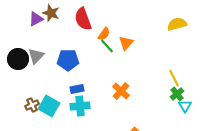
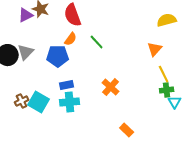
orange semicircle: (104, 34) -> (71, 39), moved
orange triangle: (126, 43) -> (155, 49), moved
green cross: (177, 94) -> (167, 90), turned 32

